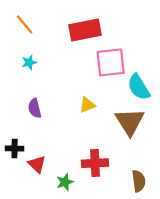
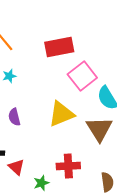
pink square: (111, 62) -> (82, 76), turned -32
yellow triangle: (87, 105) -> (61, 114), size x1.8

